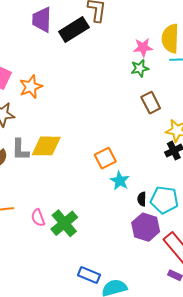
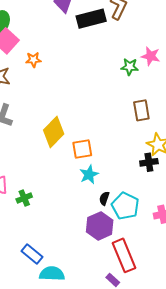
green star: (140, 68) -> (130, 67), moved
orange star: (31, 87) -> (33, 60), size x0.7
yellow diamond: (46, 146) -> (54, 132), moved, turned -64
green cross: (64, 223) -> (24, 198), size x0.6

